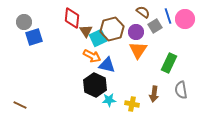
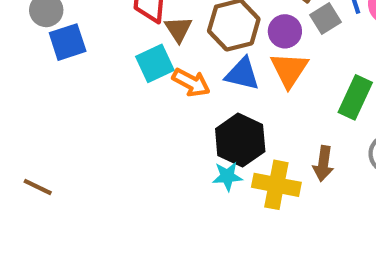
cyan square: (98, 38) -> (155, 63), moved
blue triangle: (107, 65) -> (242, 74), moved
black hexagon: (95, 85) -> (240, 140), moved
yellow cross: (132, 104) -> (276, 185), size x1.5

